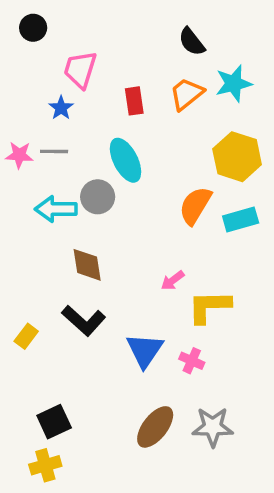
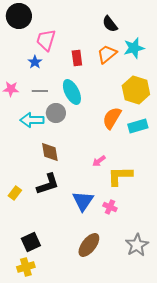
black circle: (33, 28) -> (19, 16), size x1.6
gray line: (54, 151) -> (40, 91), moved
black L-shape: (84, 321) -> (48, 184), turned -60
gray star: (213, 427) -> (137, 245), moved, turned -30

